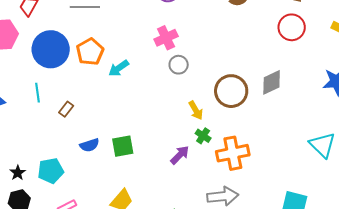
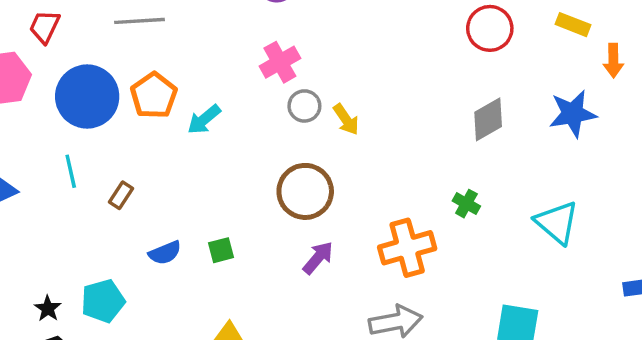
gray diamond: (272, 82) -> (488, 119), moved
brown circle: (231, 91) -> (305, 191), moved
yellow arrow: (196, 110) -> (346, 119), moved
green cross: (203, 136) -> (466, 204), moved
green square: (123, 146) -> (221, 250), size x0.7

